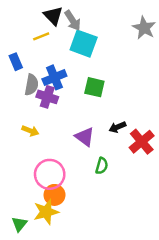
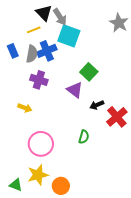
blue cross: (54, 77) -> (47, 51), moved
gray semicircle: (31, 85) -> (32, 54), moved
green square: (94, 87) -> (89, 72), moved, turned 30
purple triangle: (85, 137) -> (75, 90), moved
orange circle: (54, 195) -> (61, 186), moved
green triangle: (19, 224) -> (16, 185), turned -48

